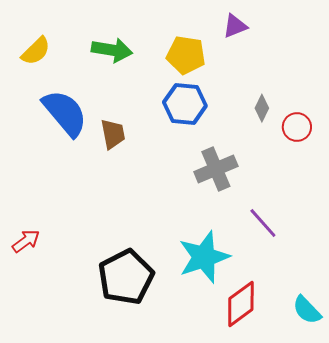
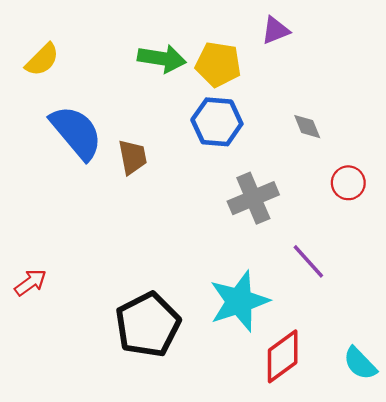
green arrow: (112, 50) -> (162, 59), moved
gray diamond: (262, 108) -> (307, 127), turned -48
red circle: (297, 127) -> (348, 183), moved

